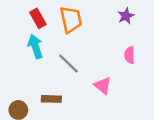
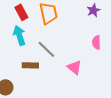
brown rectangle: (51, 99) -> (30, 65), moved

